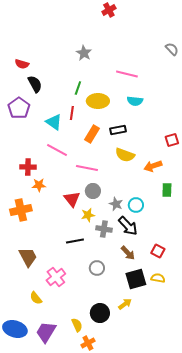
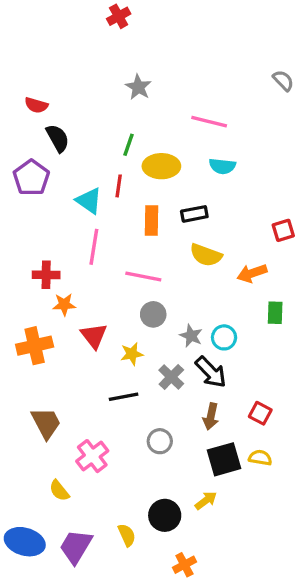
red cross: (109, 10) -> (119, 16), moved
orange rectangle: (92, 134) -> (152, 221), turned -30
pink line: (57, 150) -> (94, 247), turned 70
red triangle: (72, 199) -> (94, 336), moved
yellow star: (88, 215) -> (132, 354), moved
gray cross: (104, 229) -> (171, 377), turned 35
brown arrow: (128, 253) -> (211, 416), turned 56
orange cross: (88, 343) -> (184, 565), moved

